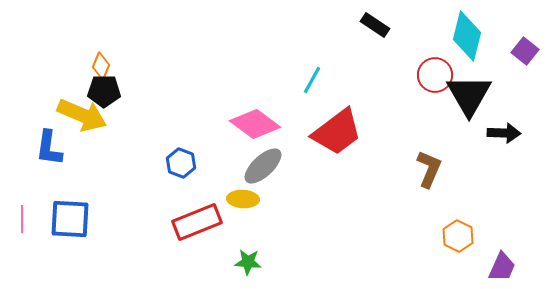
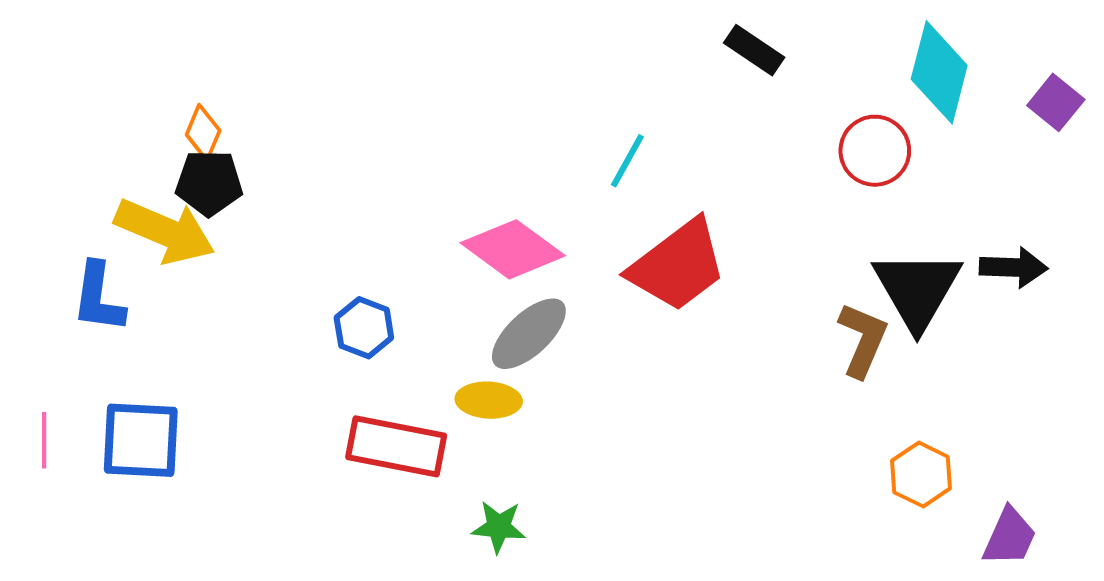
black triangle: (469, 95) -> (917, 289), moved
red rectangle: (197, 222) -> (396, 446), turned 33

